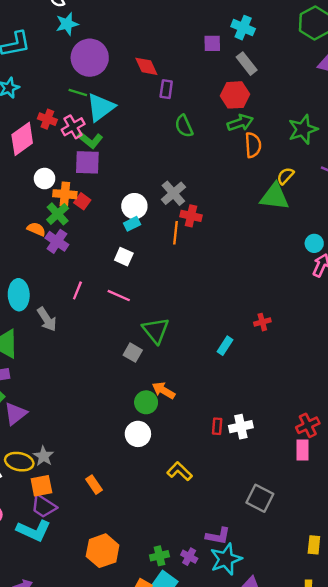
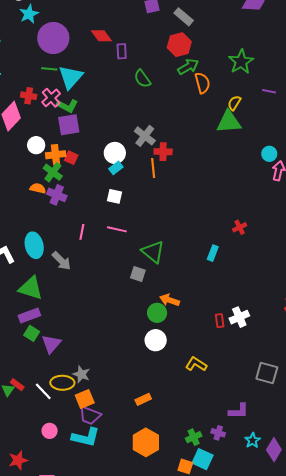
orange rectangle: (94, 485) -> (143, 399), moved, turned -70
cyan star: (226, 559) -> (253, 440), moved, size x0.6

